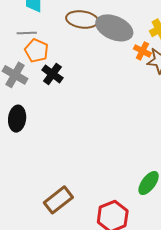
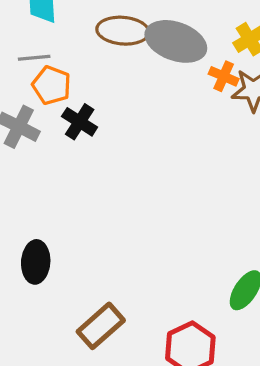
black ellipse: (17, 119) -> (36, 262), moved

